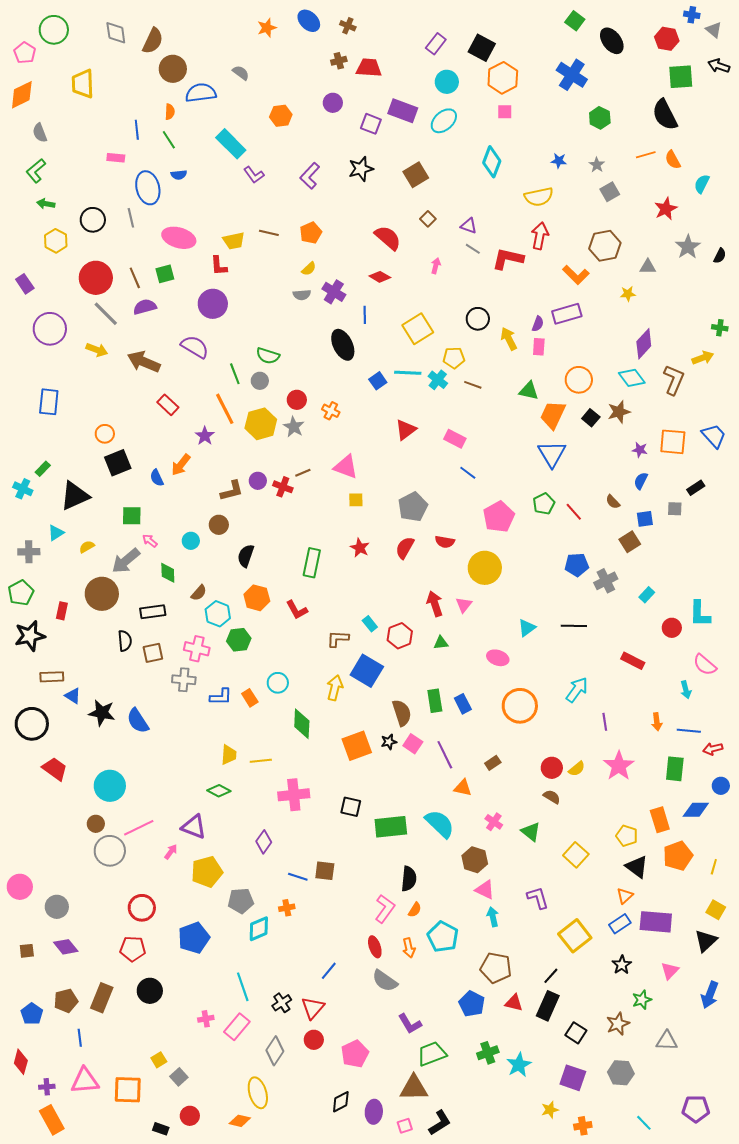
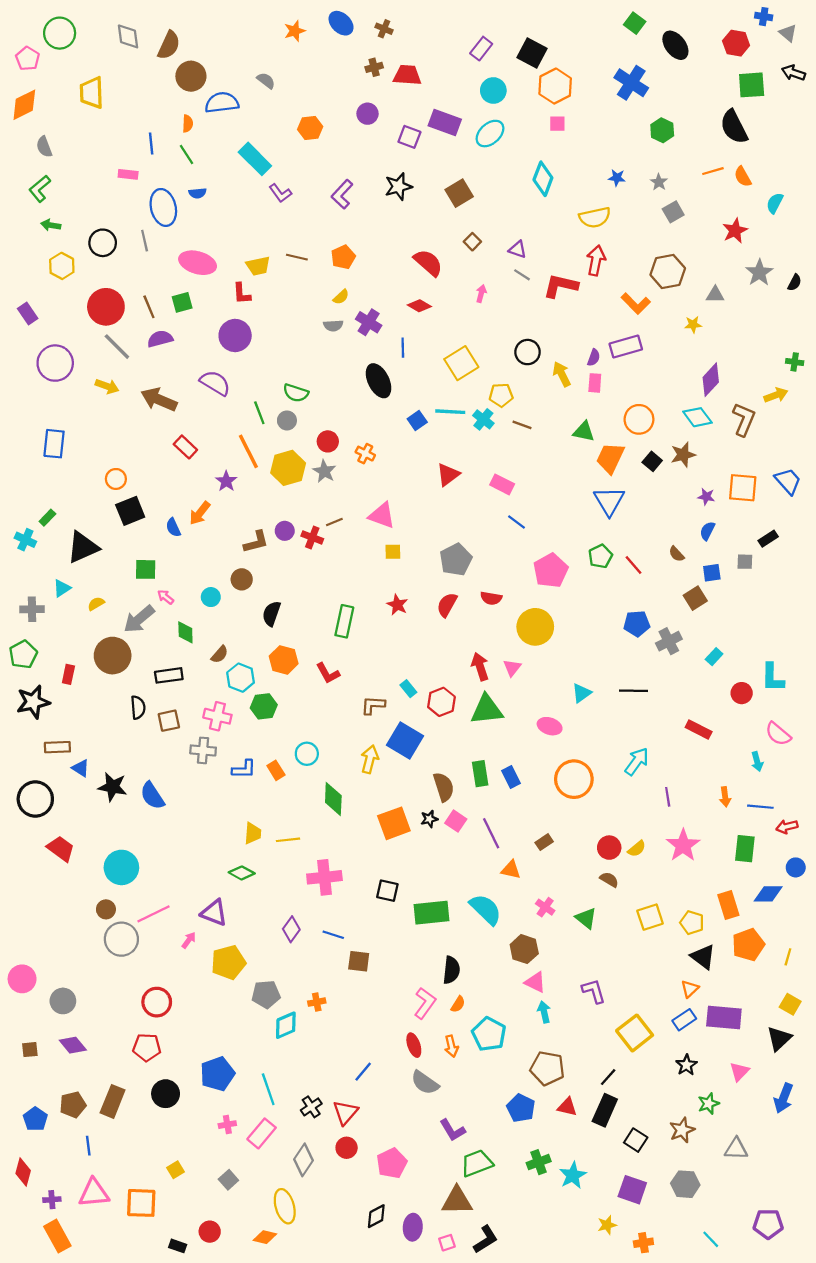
green triangle: (441, 643) -> (487, 710), size x2.0
yellow square: (576, 855) -> (650, 917), moved, turned 30
blue line: (298, 877) -> (333, 935), moved
blue pentagon: (194, 938) -> (217, 1074), moved
gray square: (179, 1077) -> (228, 1180), moved

